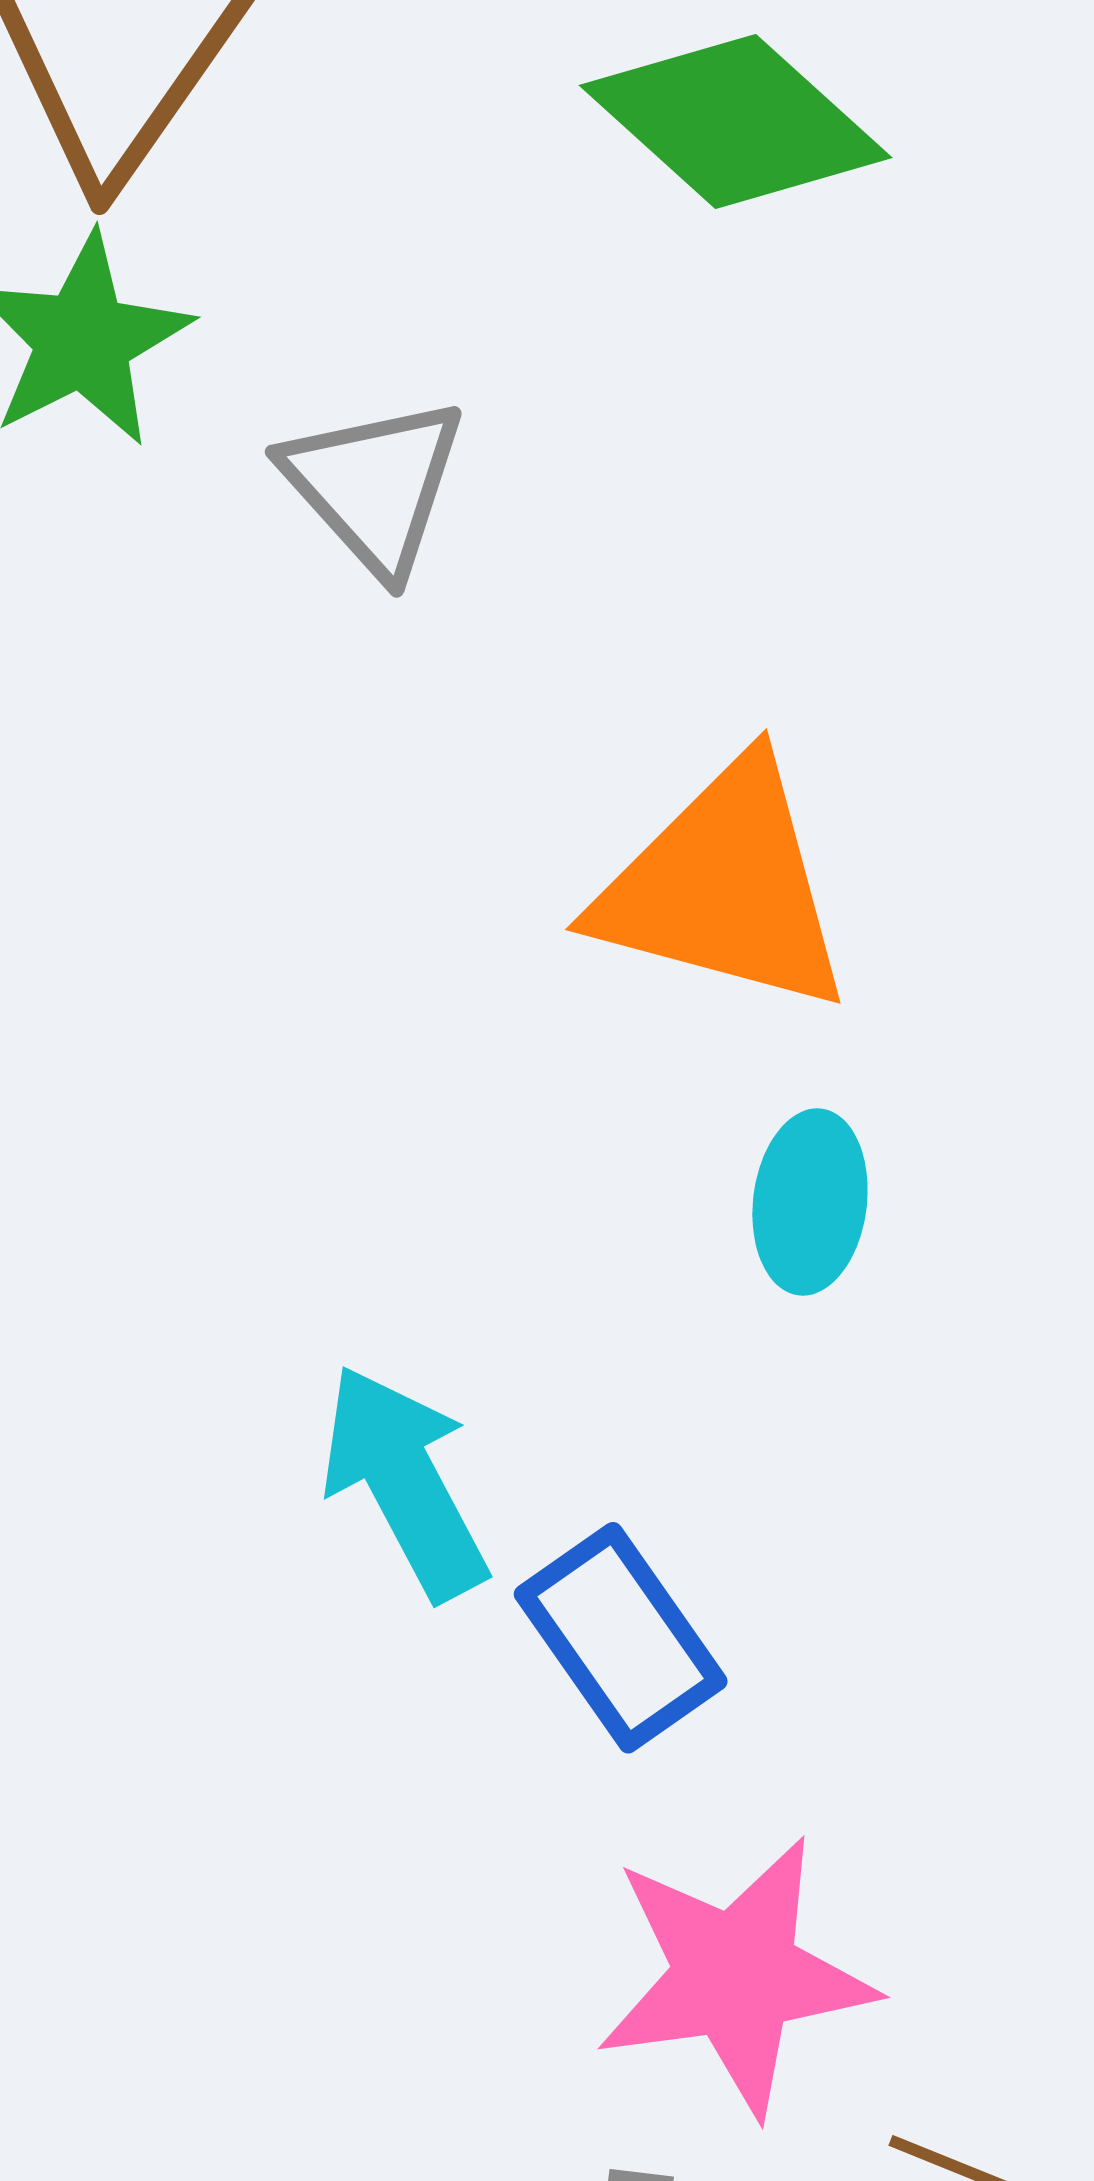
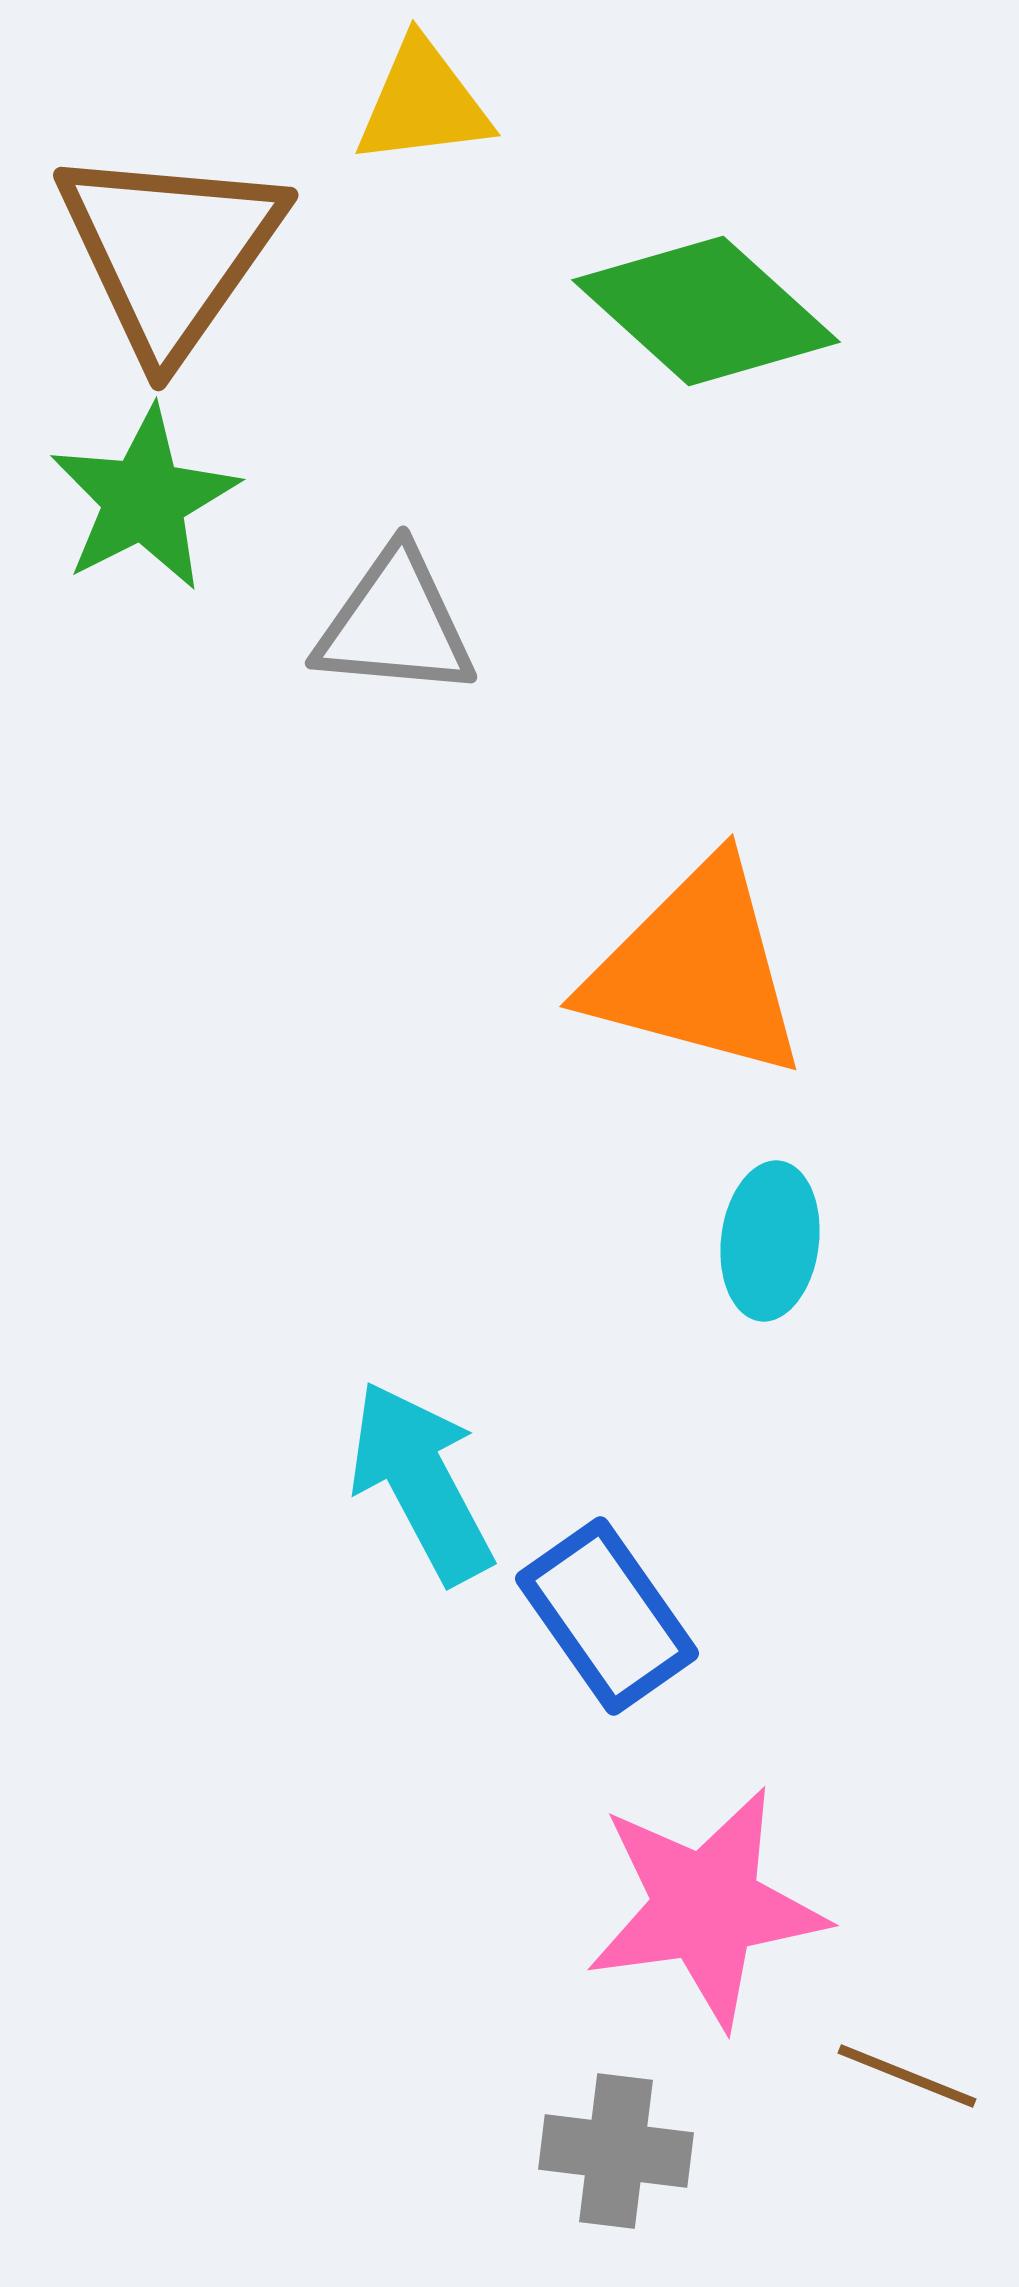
gray triangle: (374, 485) -> (395, 624), turned -43

